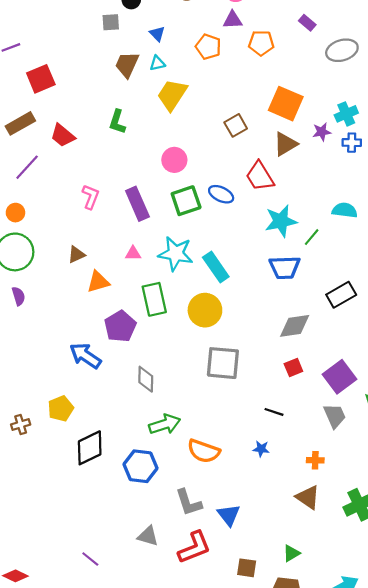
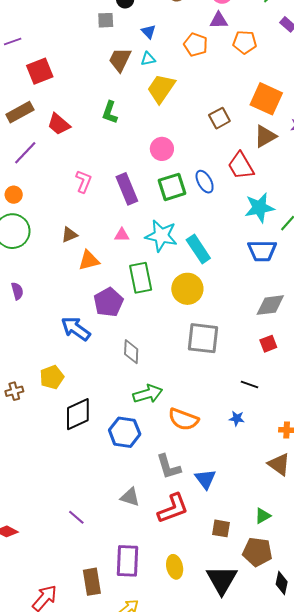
blue ellipse: (221, 194) -> (205, 182), turned 35
purple semicircle: (18, 296) -> (17, 291), moved

